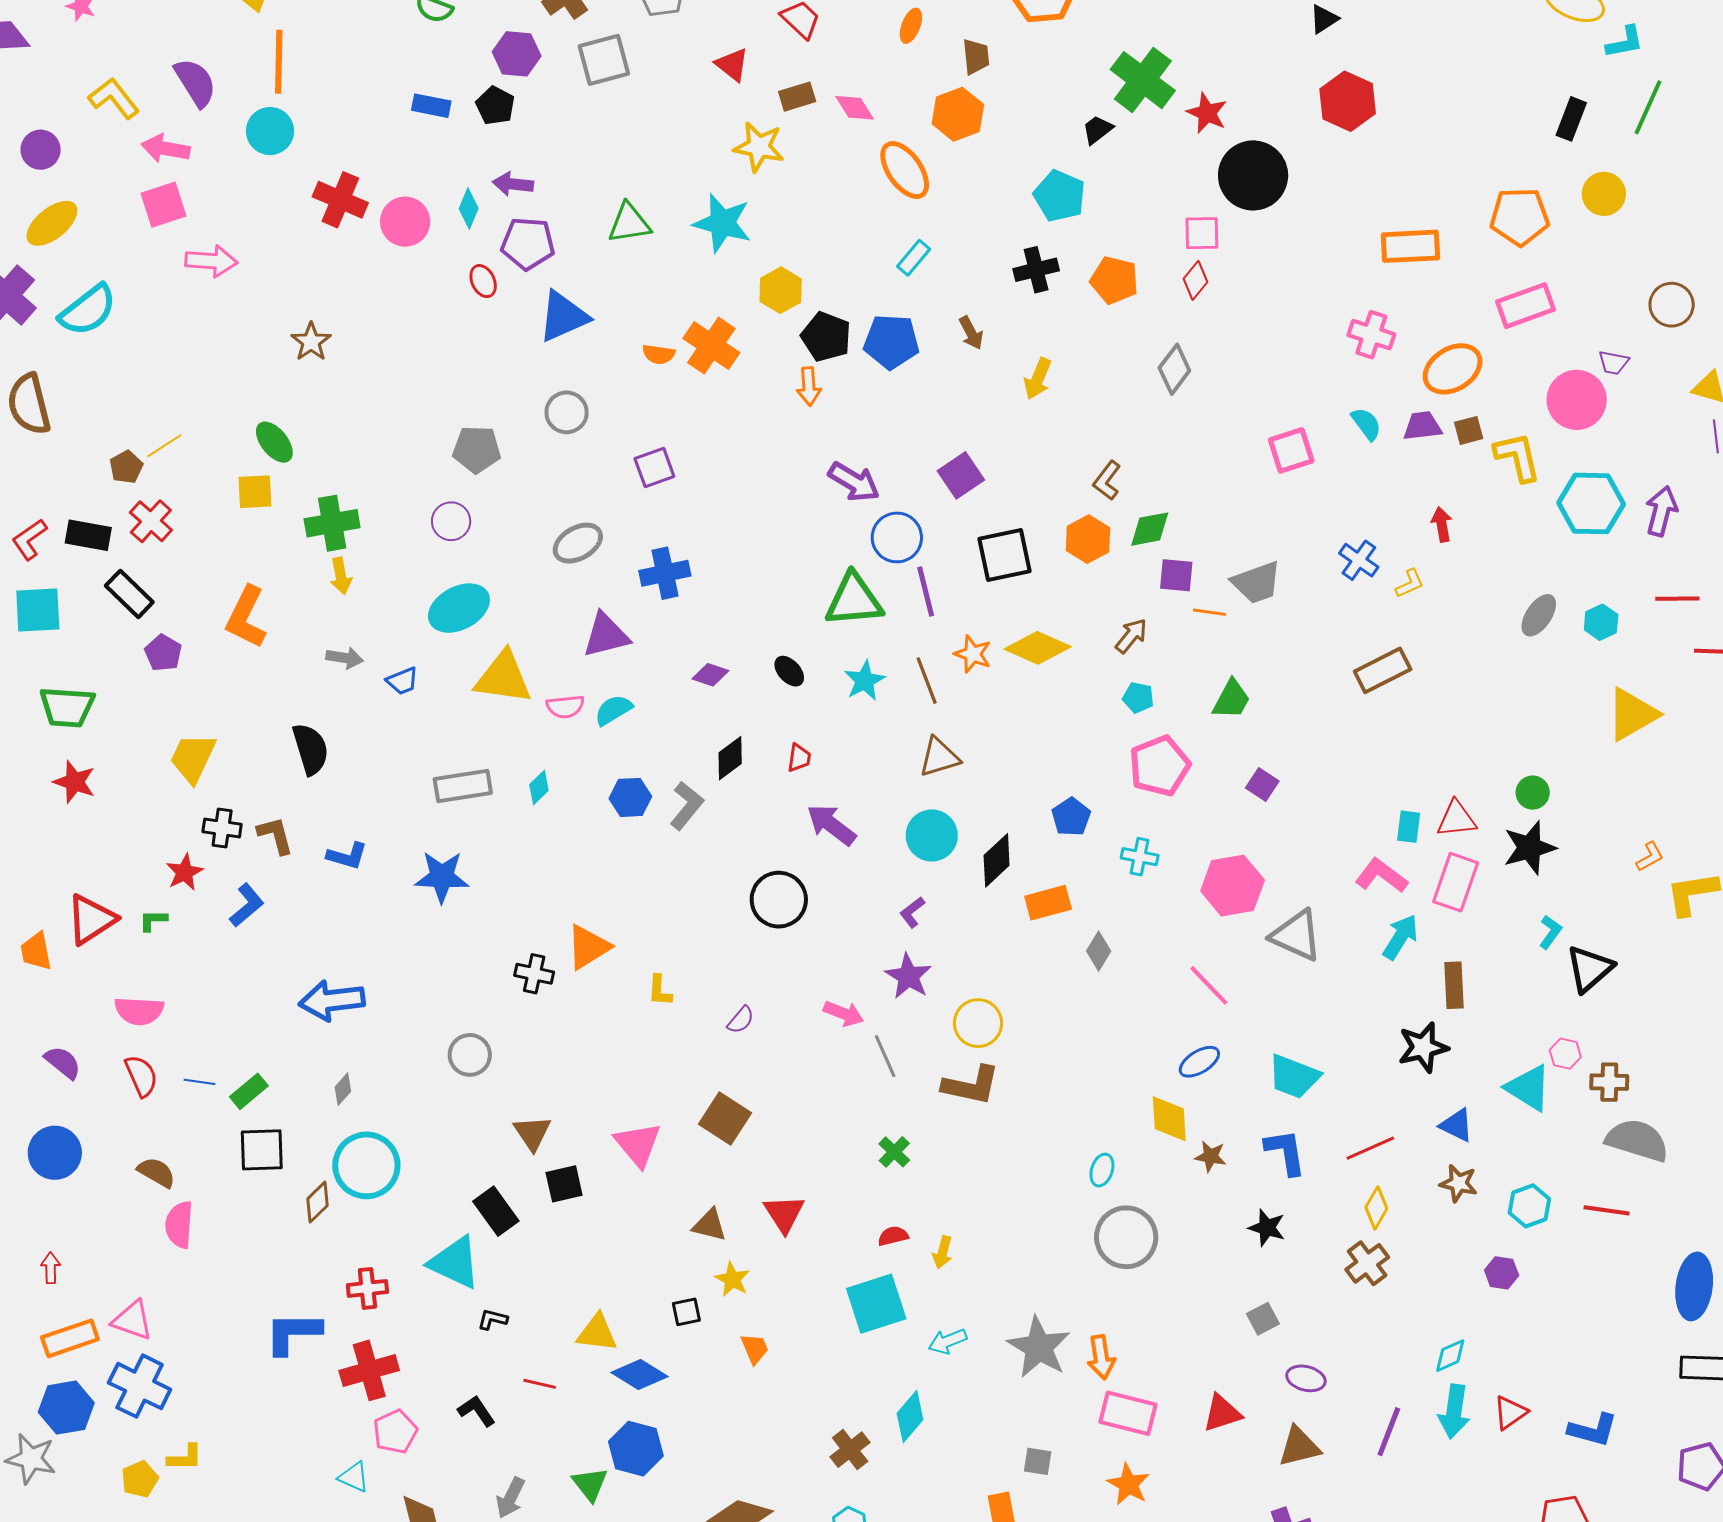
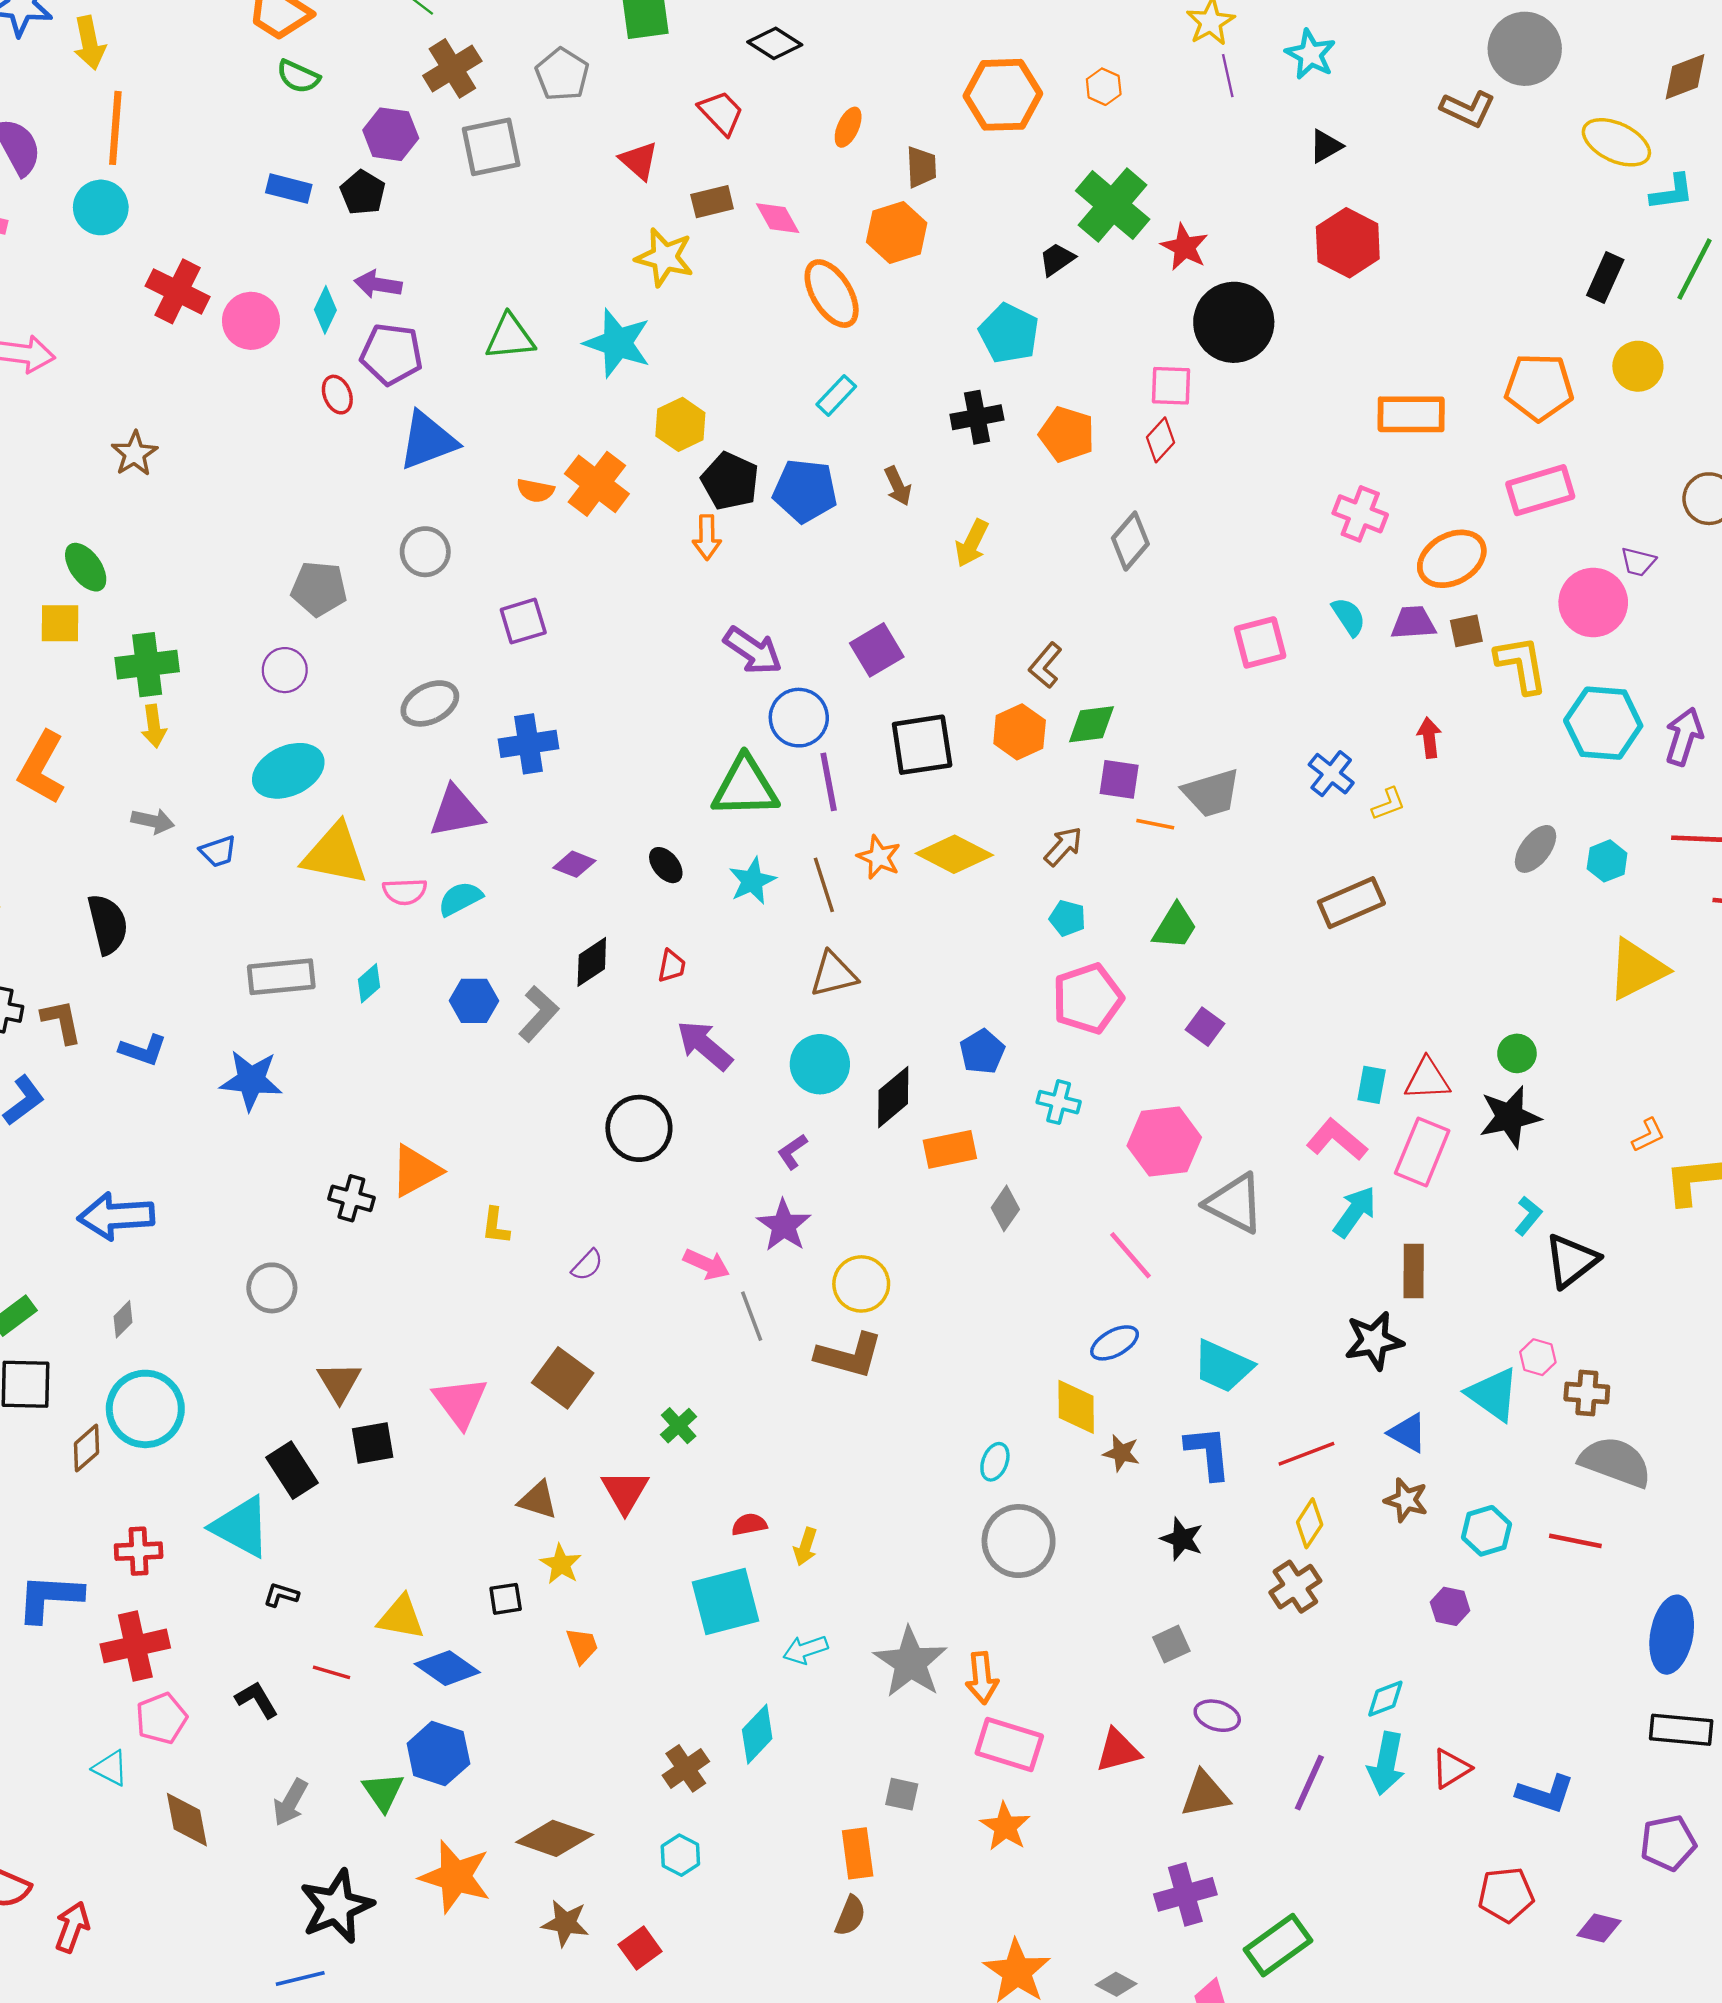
green cross: (894, 1152) -> (679, 1426), moved

